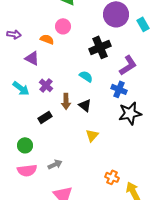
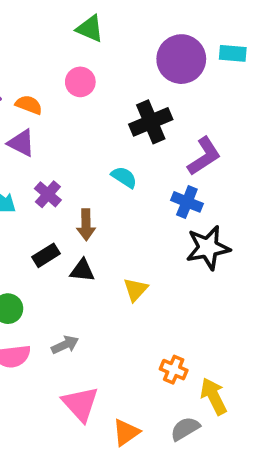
cyan rectangle: (143, 24) -> (233, 53), moved, turned -56
orange semicircle: (47, 39) -> (29, 105), moved
black triangle: (85, 105) -> (82, 271), moved, turned -32

